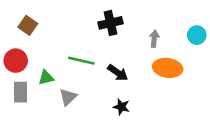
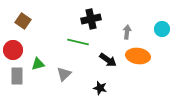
green line: (81, 61) -> (78, 42), moved
black arrow: (118, 73) -> (108, 60), moved
gray triangle: (68, 97) -> (64, 74), moved

